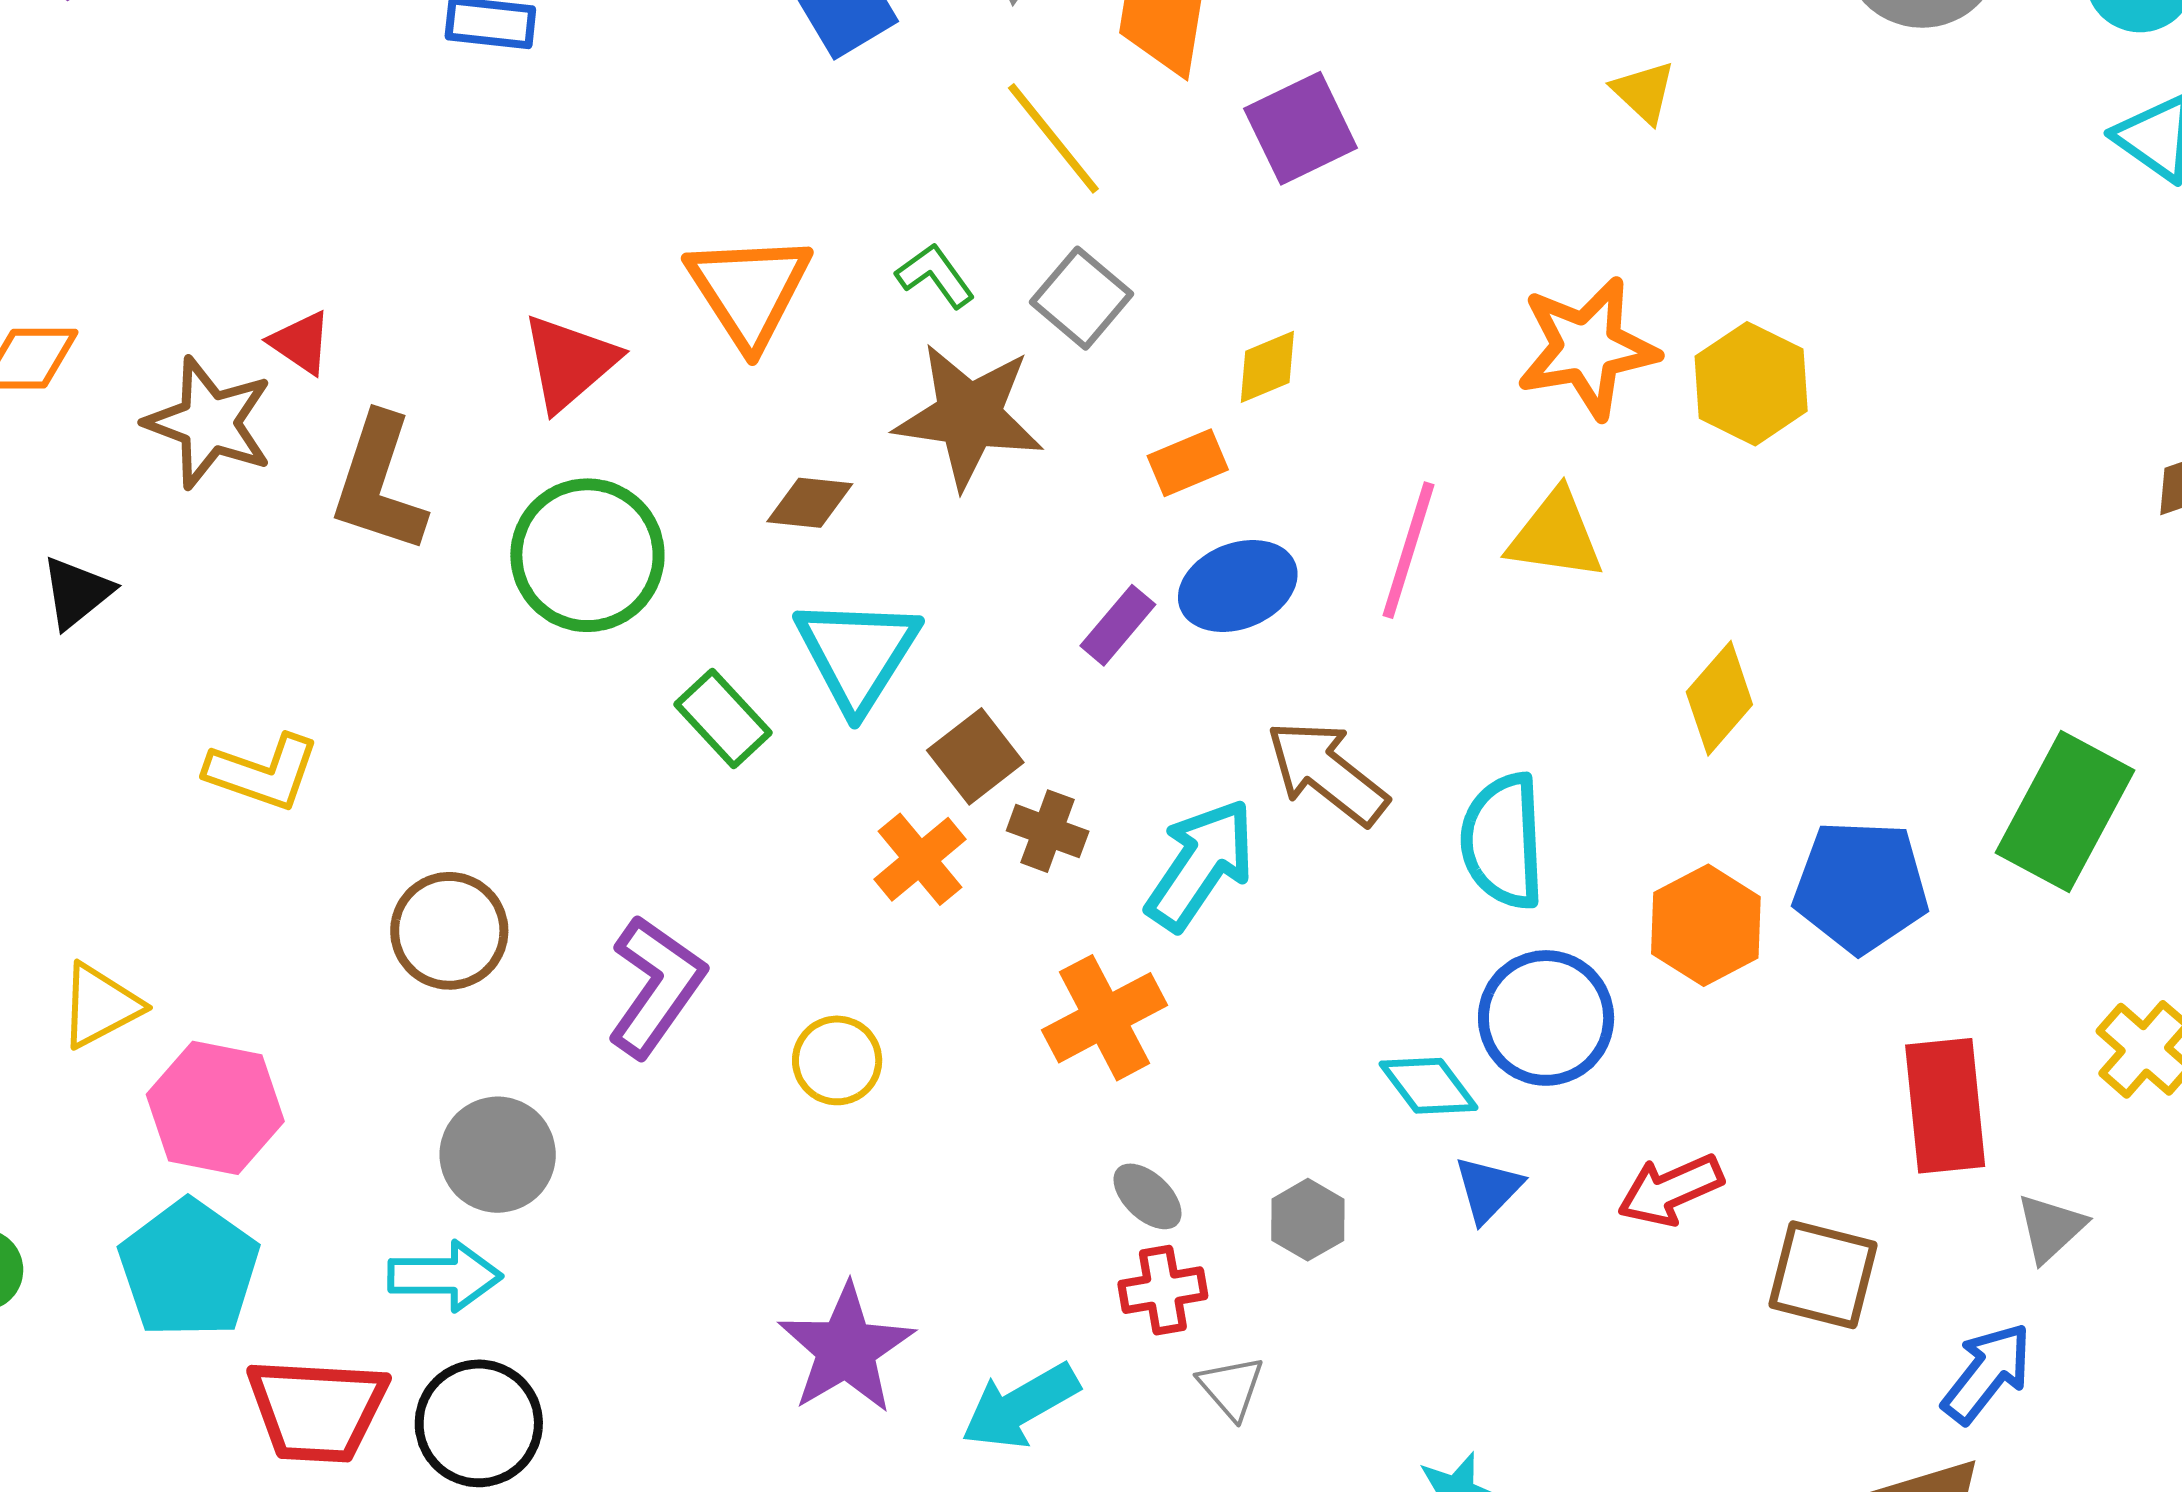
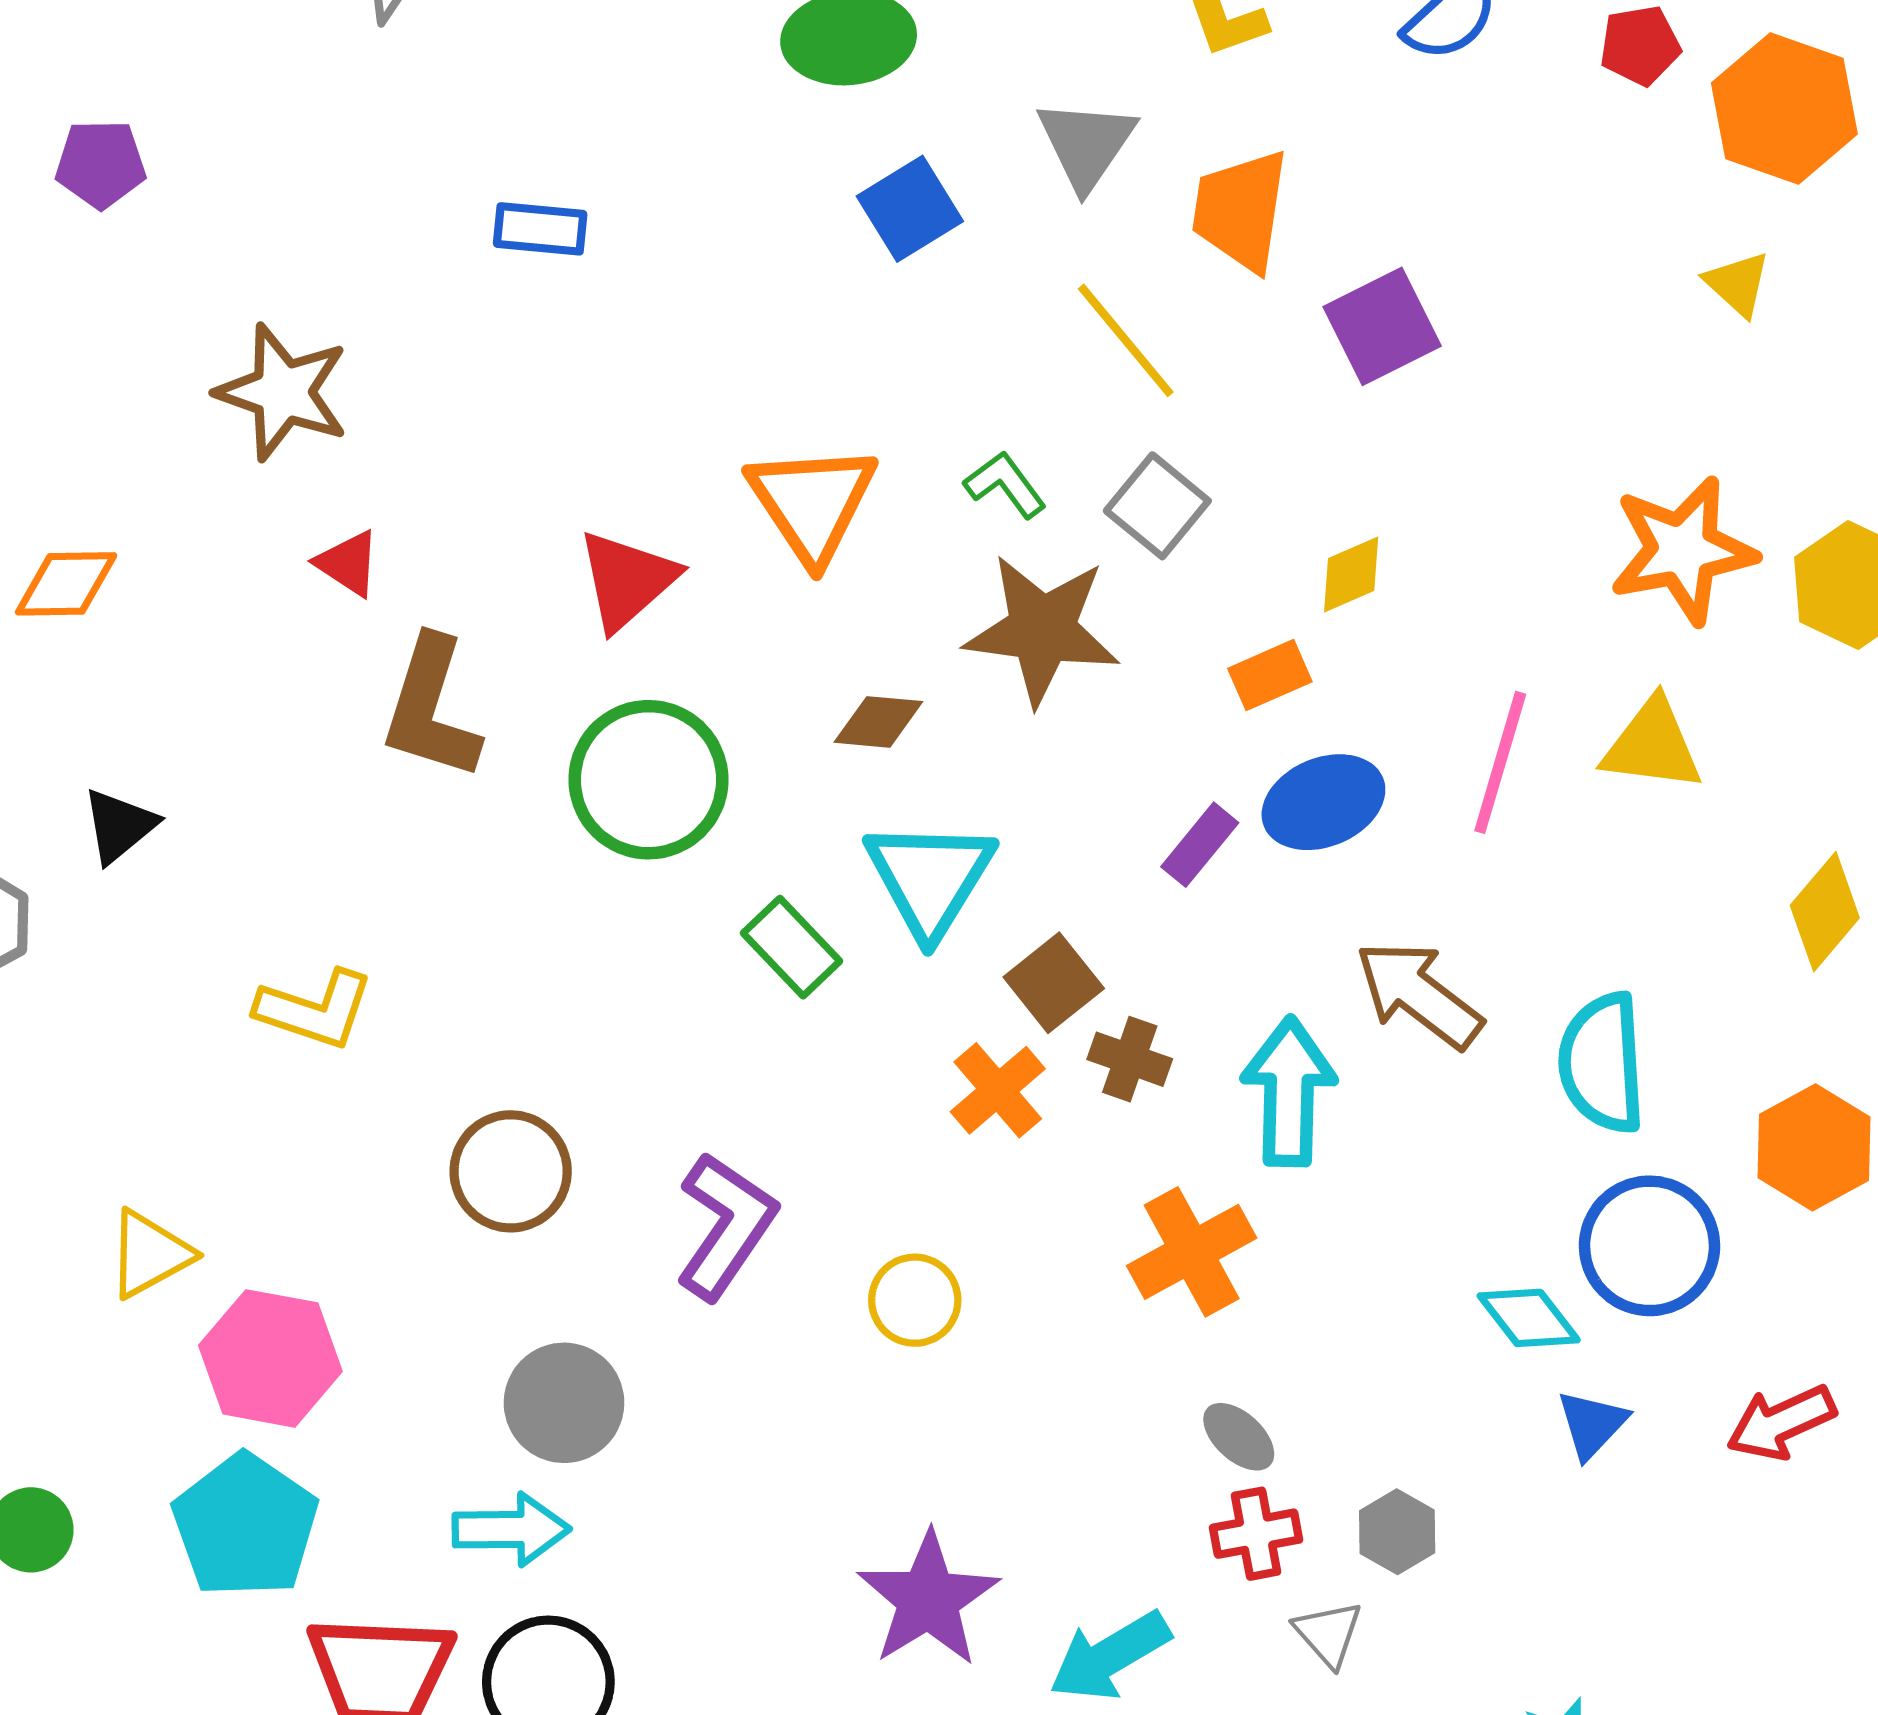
brown star: (209, 423) -> (283, 392), moved
cyan arrow: (1201, 864) -> (1289, 1092), turned -32
gray hexagon: (1308, 1220) -> (1397, 1532), moved

